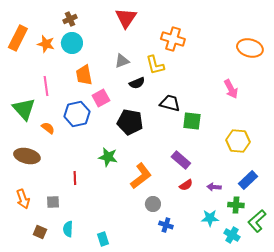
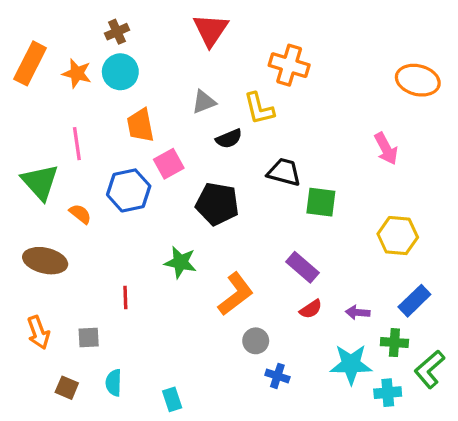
cyan star: (210, 218) -> (351, 364), size x1.4
cyan cross: (232, 235) -> (388, 393), turned -35

